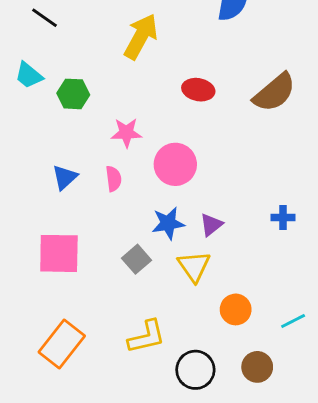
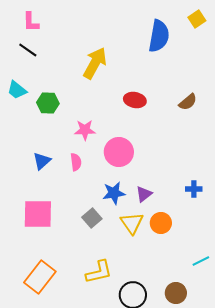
brown semicircle: (274, 93) -> (188, 102), size x0.6
orange circle: (236, 309) -> (161, 223), moved

